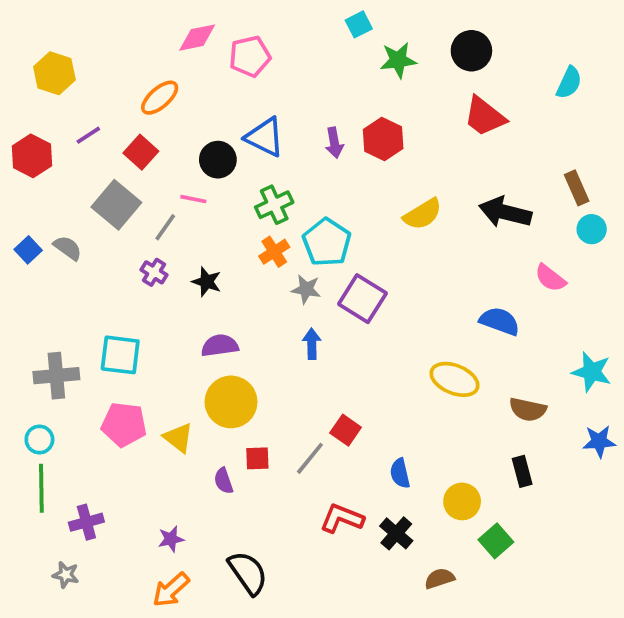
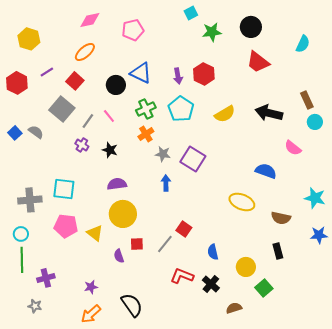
pink diamond: (197, 38) -> (90, 20), moved
pink line: (193, 199) -> (109, 116), moved, turned 40
cyan pentagon: (327, 242) -> (181, 109), moved

